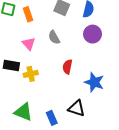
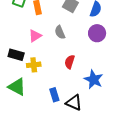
pink triangle: (29, 44) -> (35, 36), turned 32
green triangle: (23, 112) -> (17, 87), moved
blue rectangle: (52, 118) -> (54, 95), moved

